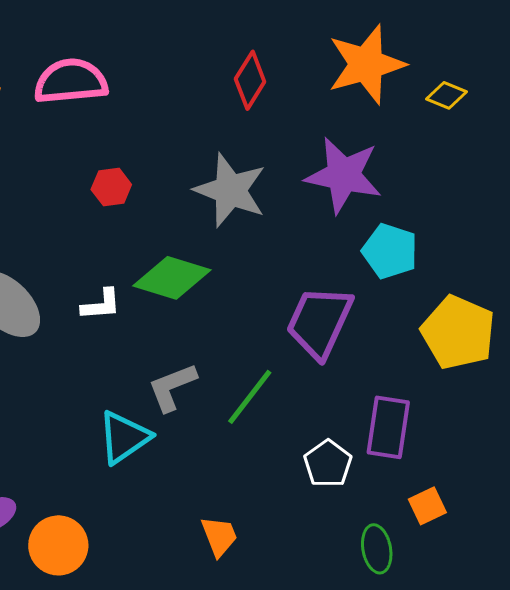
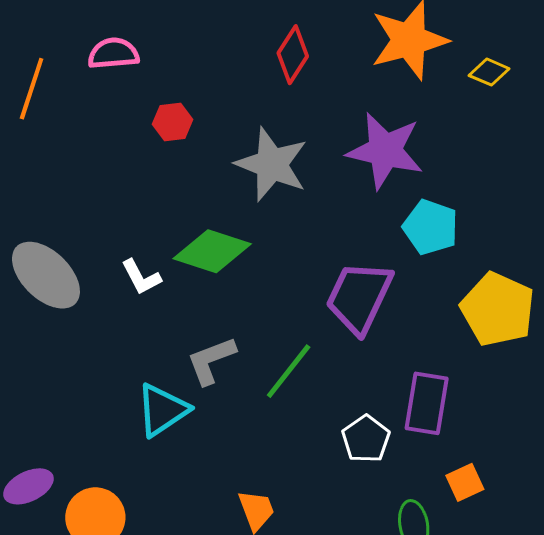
pink semicircle: (71, 81) -> (113, 53), size x0.7
red hexagon: (111, 187) -> (173, 122), moved
white L-shape: (101, 305) -> (141, 277), turned 66

